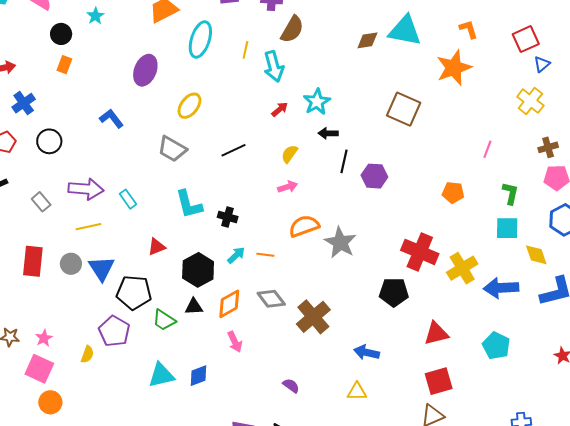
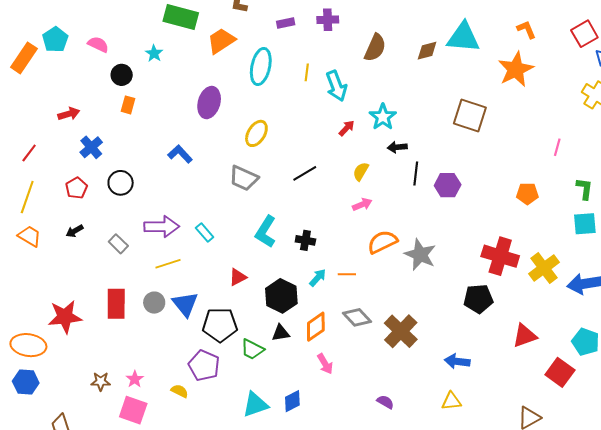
brown semicircle: (292, 29) -> (375, 48), moved
cyan L-shape: (189, 204) -> (266, 232), turned 52
yellow semicircle: (87, 354) -> (180, 391), turned -78
red square: (439, 381) -> (560, 372), moved, turned -32

